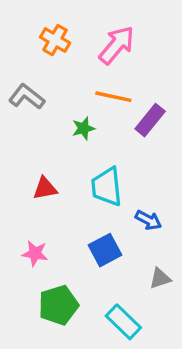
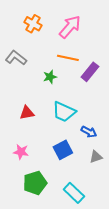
cyan trapezoid: (107, 187) -> (64, 112), turned -60
gray triangle: (160, 278) -> (96, 157), moved

